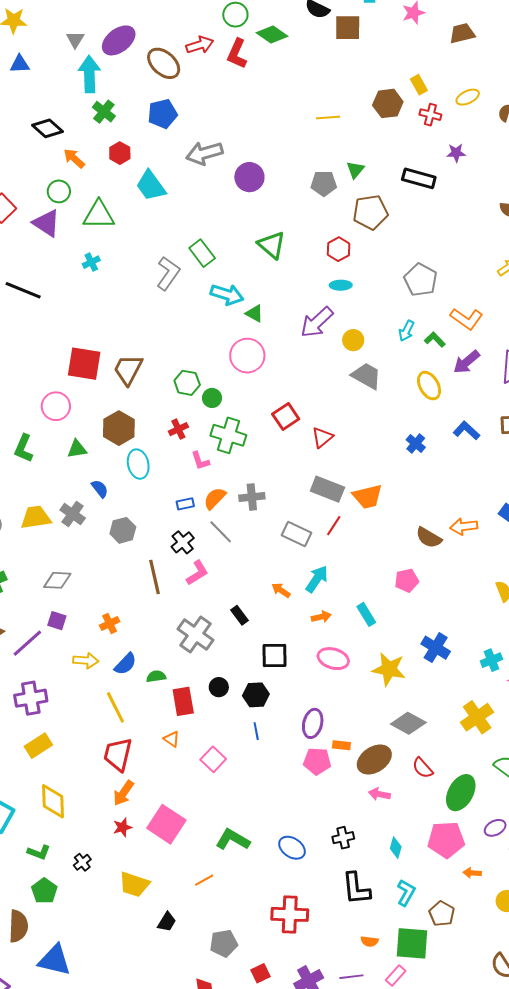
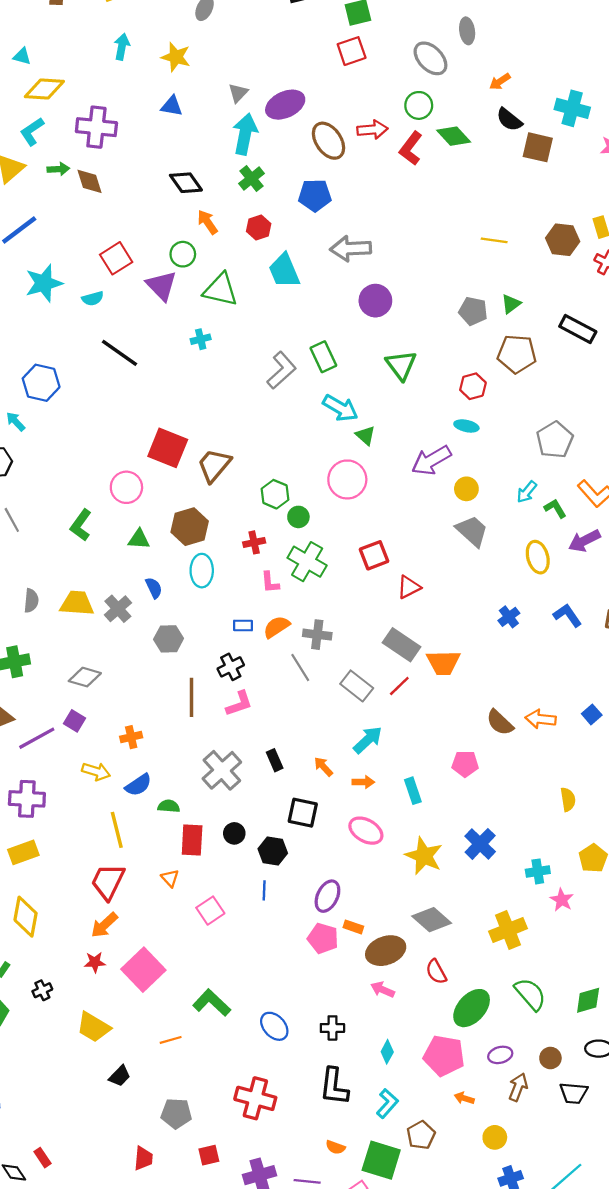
purple circle: (249, 177) -> (375, 301), moved
gray line: (221, 532) -> (300, 668), moved
orange arrow: (281, 590) -> (323, 767), moved

